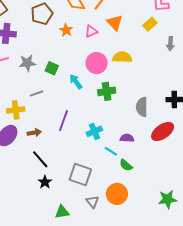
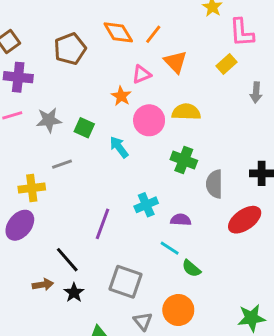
orange star: (66, 30) -> (121, 96), moved
green cross: (107, 91) -> (184, 160), moved, turned 30
purple line: (64, 121) -> (103, 224), moved
cyan cross: (94, 131) -> (146, 205), moved
brown arrow: (34, 133) -> (43, 285), moved
purple semicircle: (127, 138) -> (181, 220), moved

